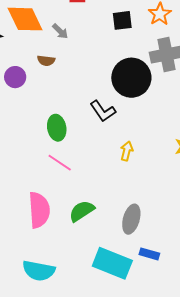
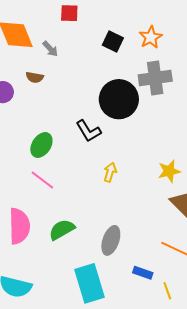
black square: (122, 20) -> (113, 42), turned 30
green ellipse: (57, 128) -> (41, 145), turned 40
blue rectangle: (149, 254) -> (143, 273), moved
cyan rectangle: (112, 263) -> (89, 283), turned 48

